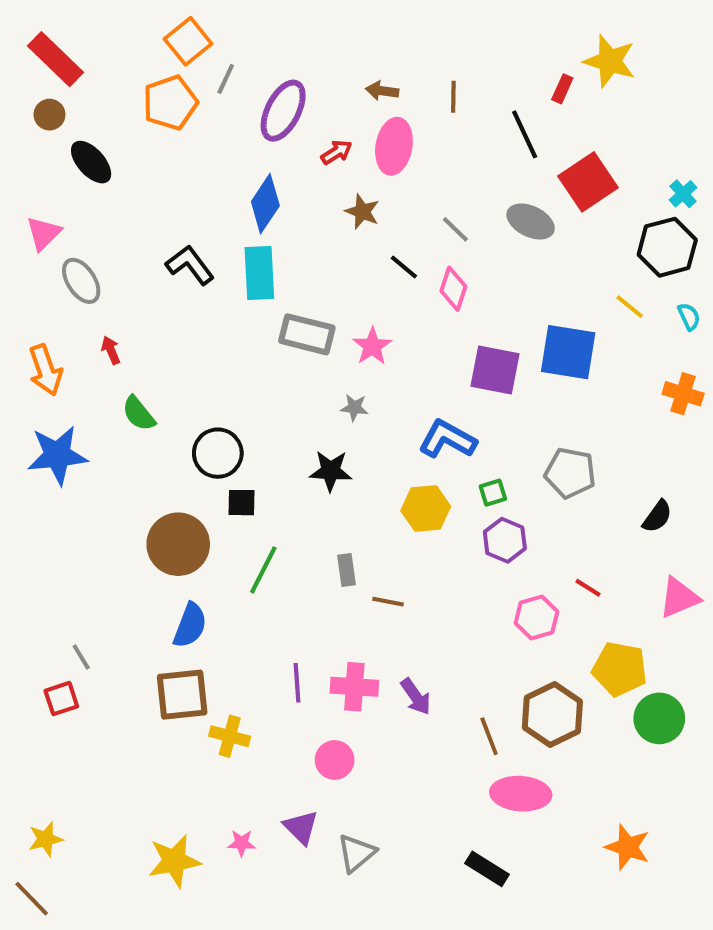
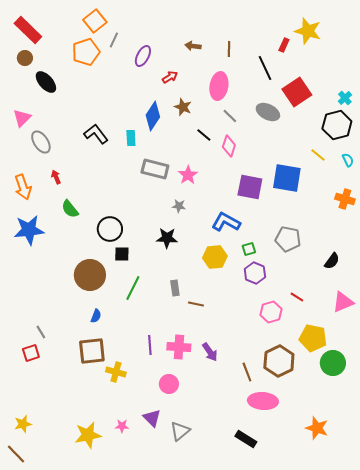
purple ellipse: (283, 111) -> (143, 56), size x0.7
pink ellipse: (394, 146) -> (219, 86), moved
blue diamond: (265, 204) -> (153, 116), moved
cyan rectangle: (259, 273) -> (131, 138), size x0.6
blue semicircle: (190, 625) -> (96, 316), size x0.6

